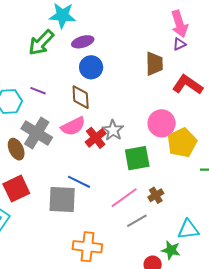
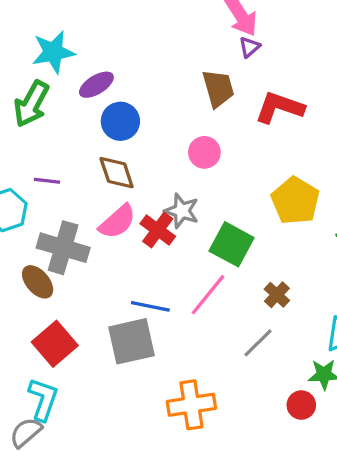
pink circle: (162, 123) -> (204, 152), moved, size x0.7
green square: (137, 158) -> (232, 244), turned -36
pink line: (124, 198) -> (208, 295), moved

